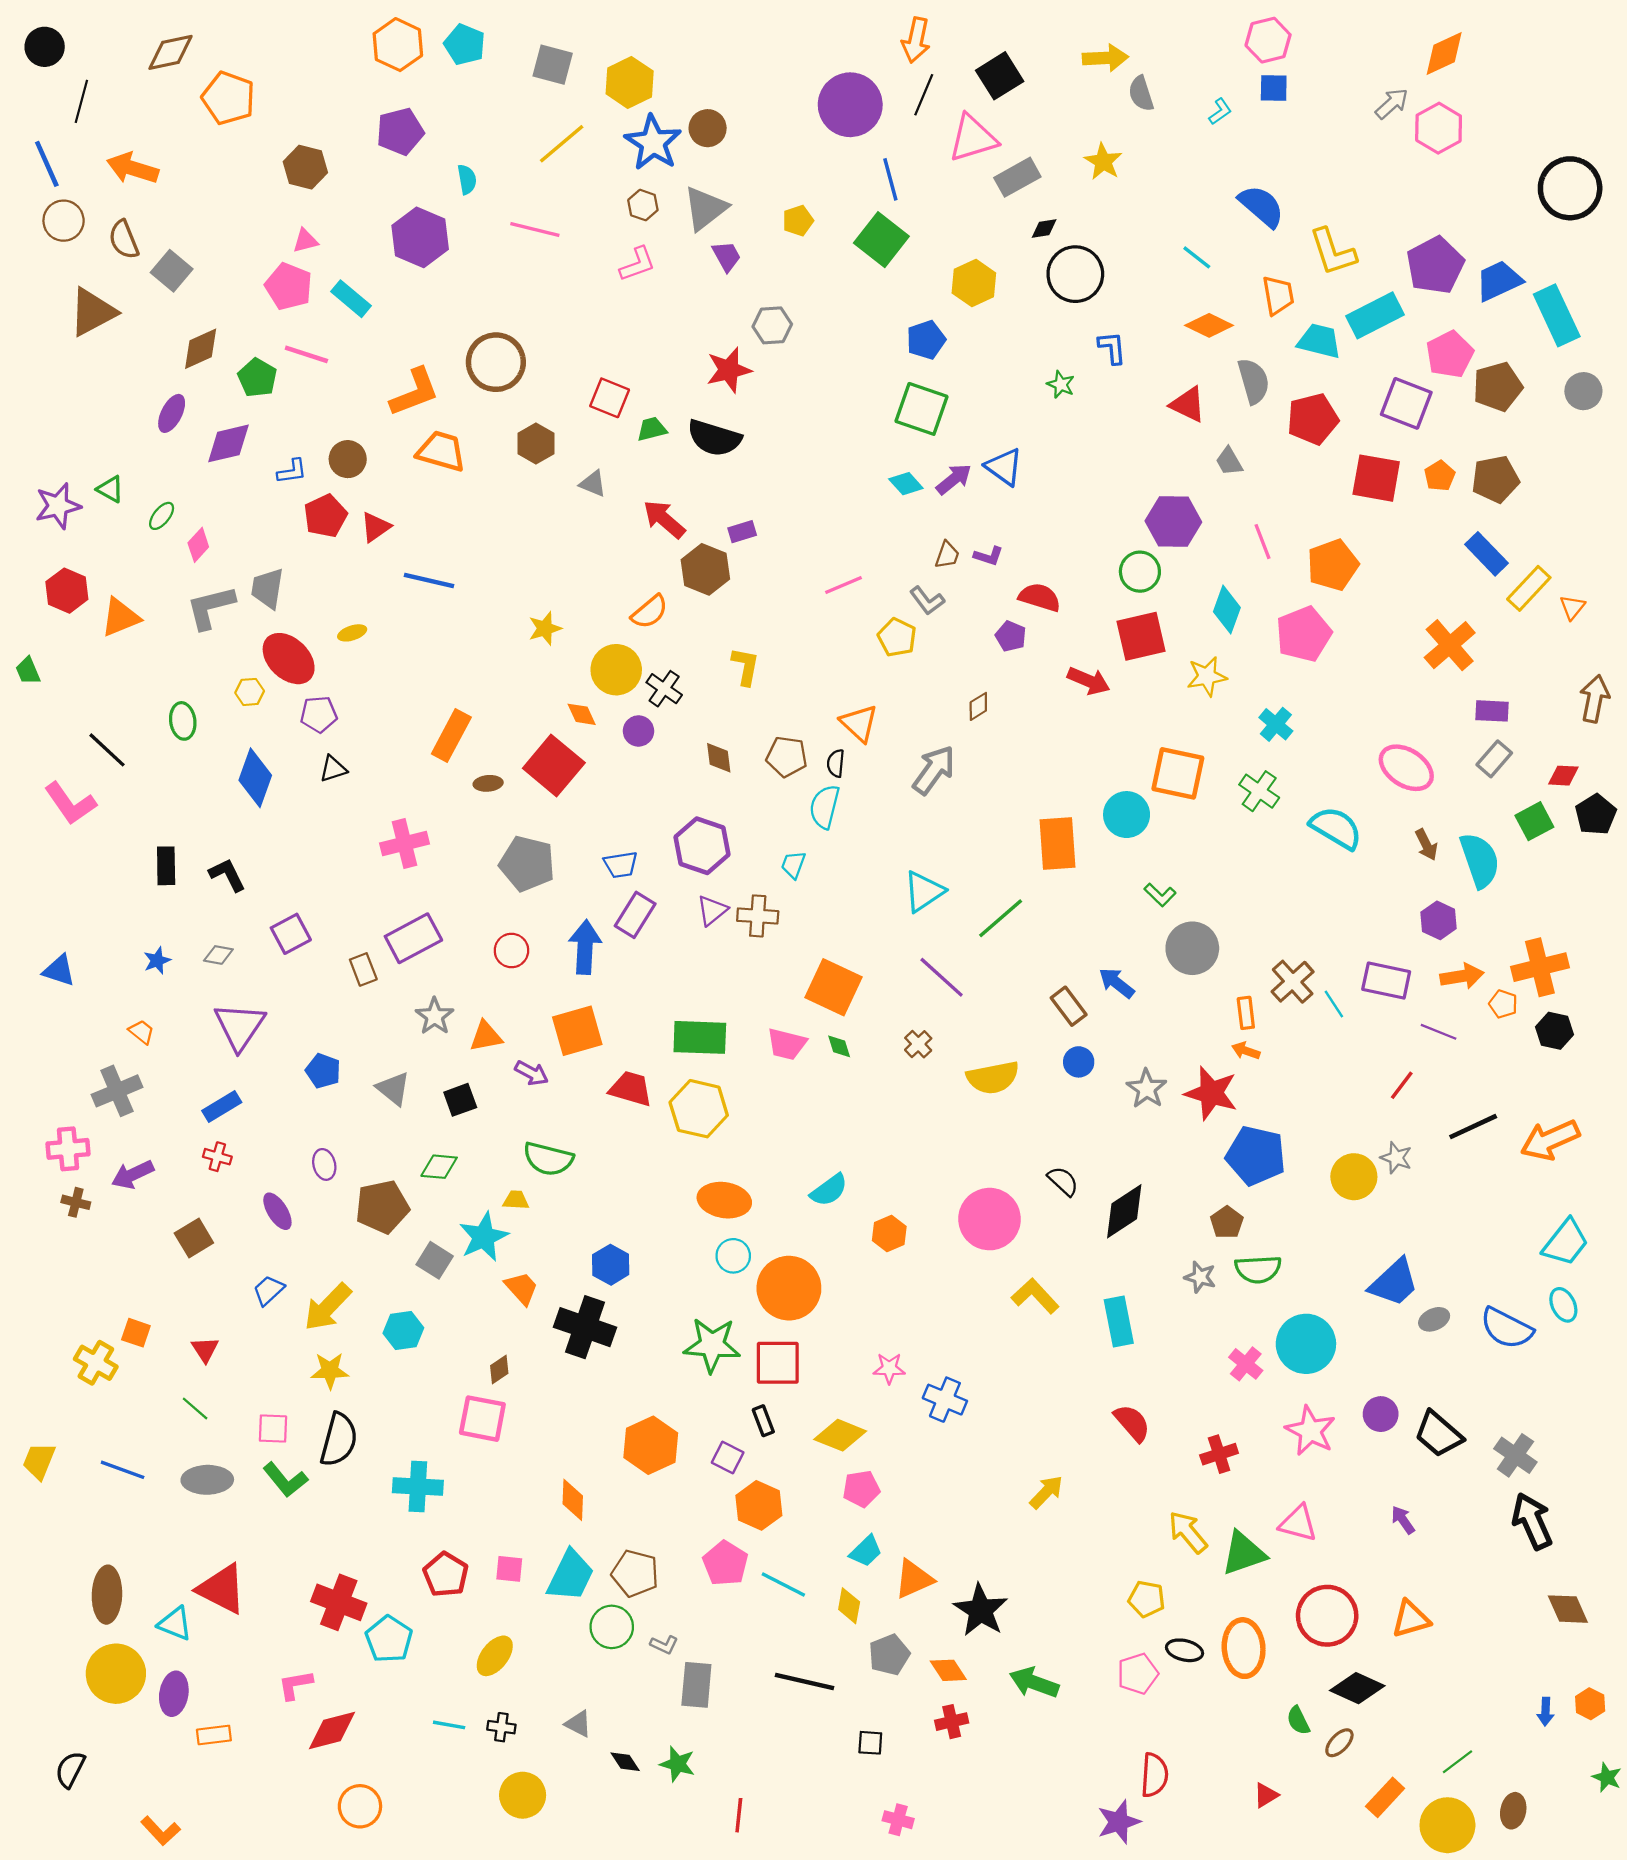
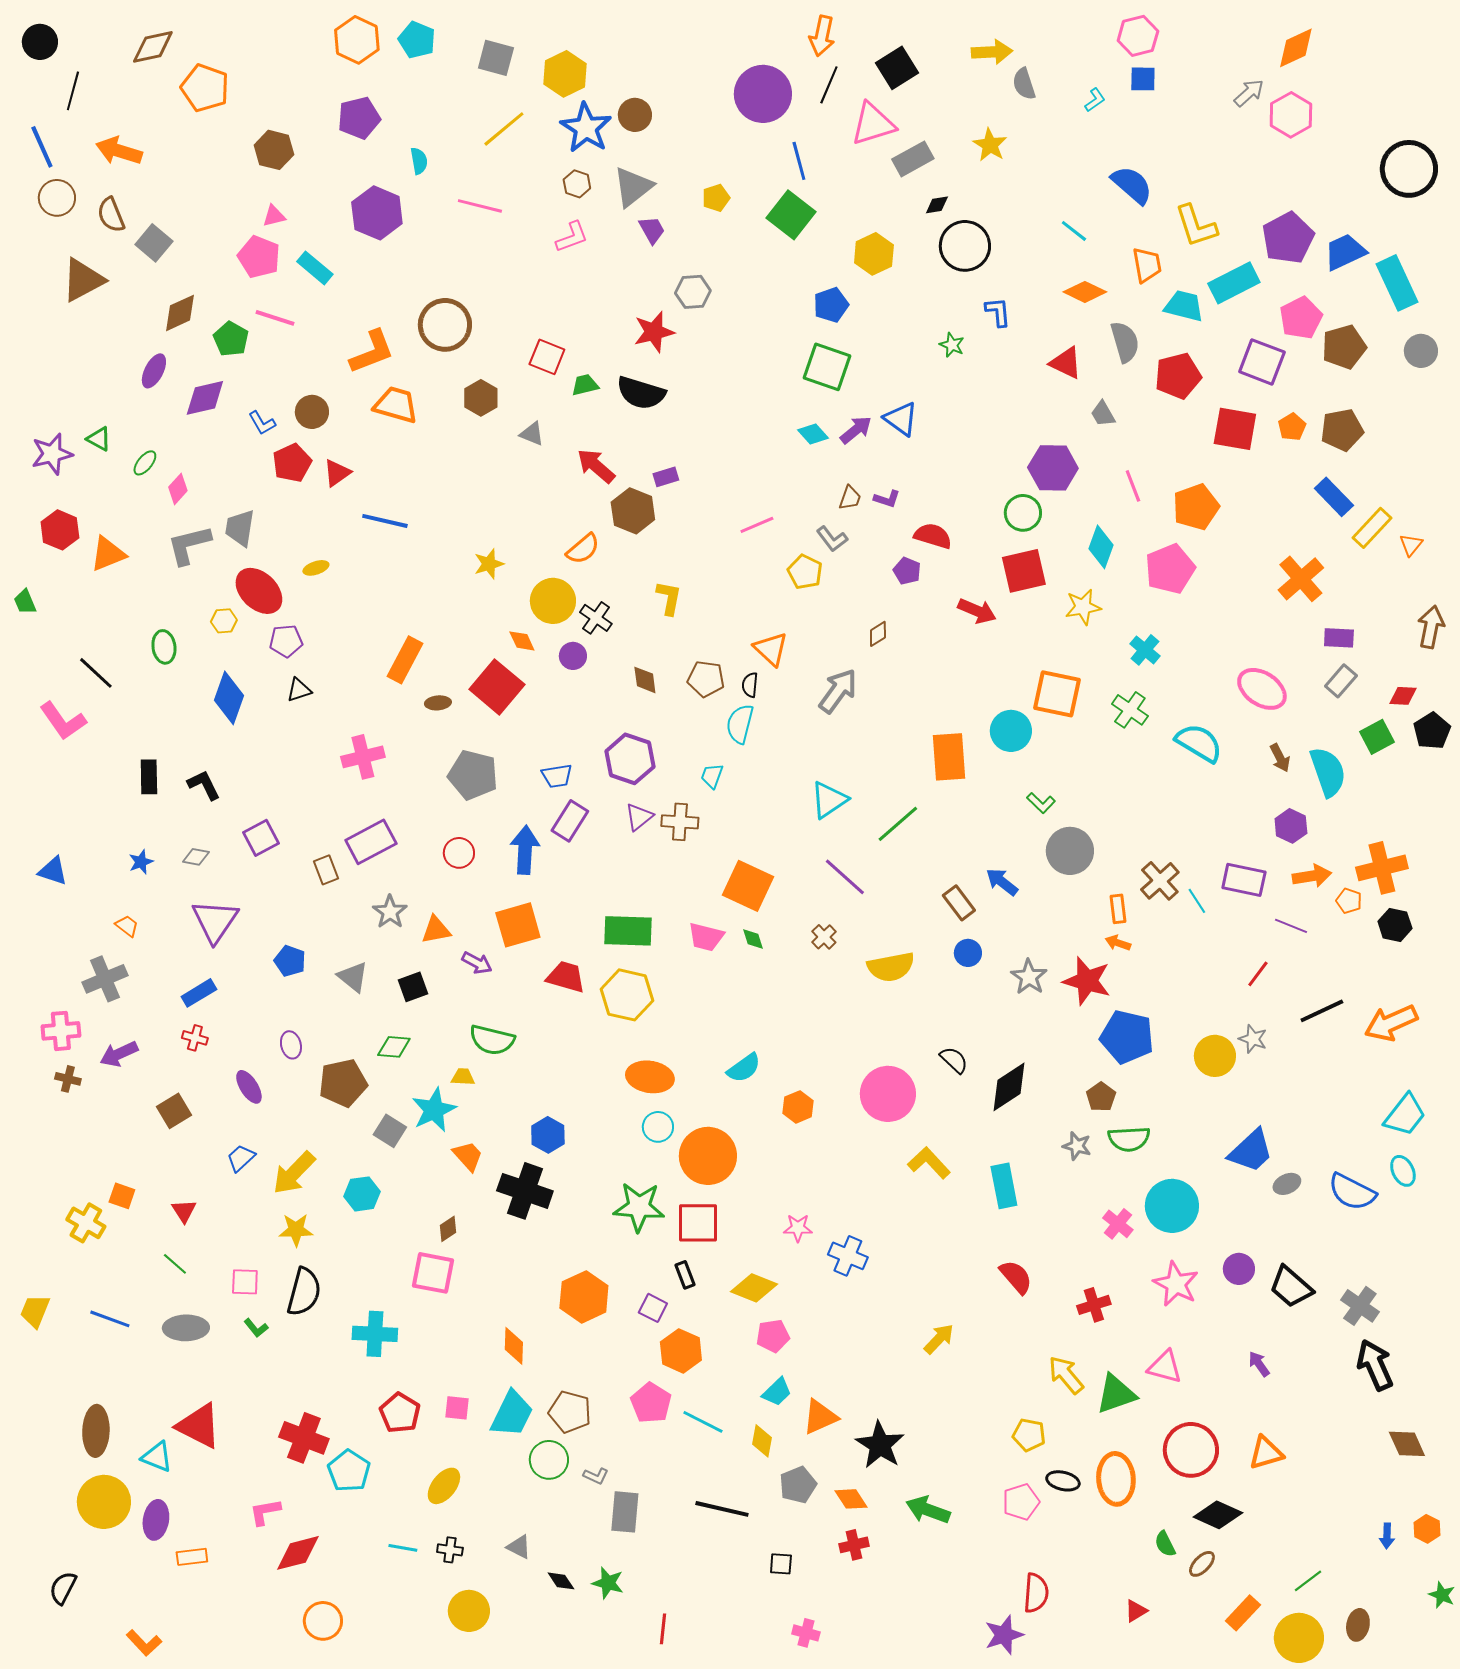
blue L-shape: (292, 471) -> (262, 423), turned 68
green L-shape: (285, 1480) -> (256, 1328), size x0.6

